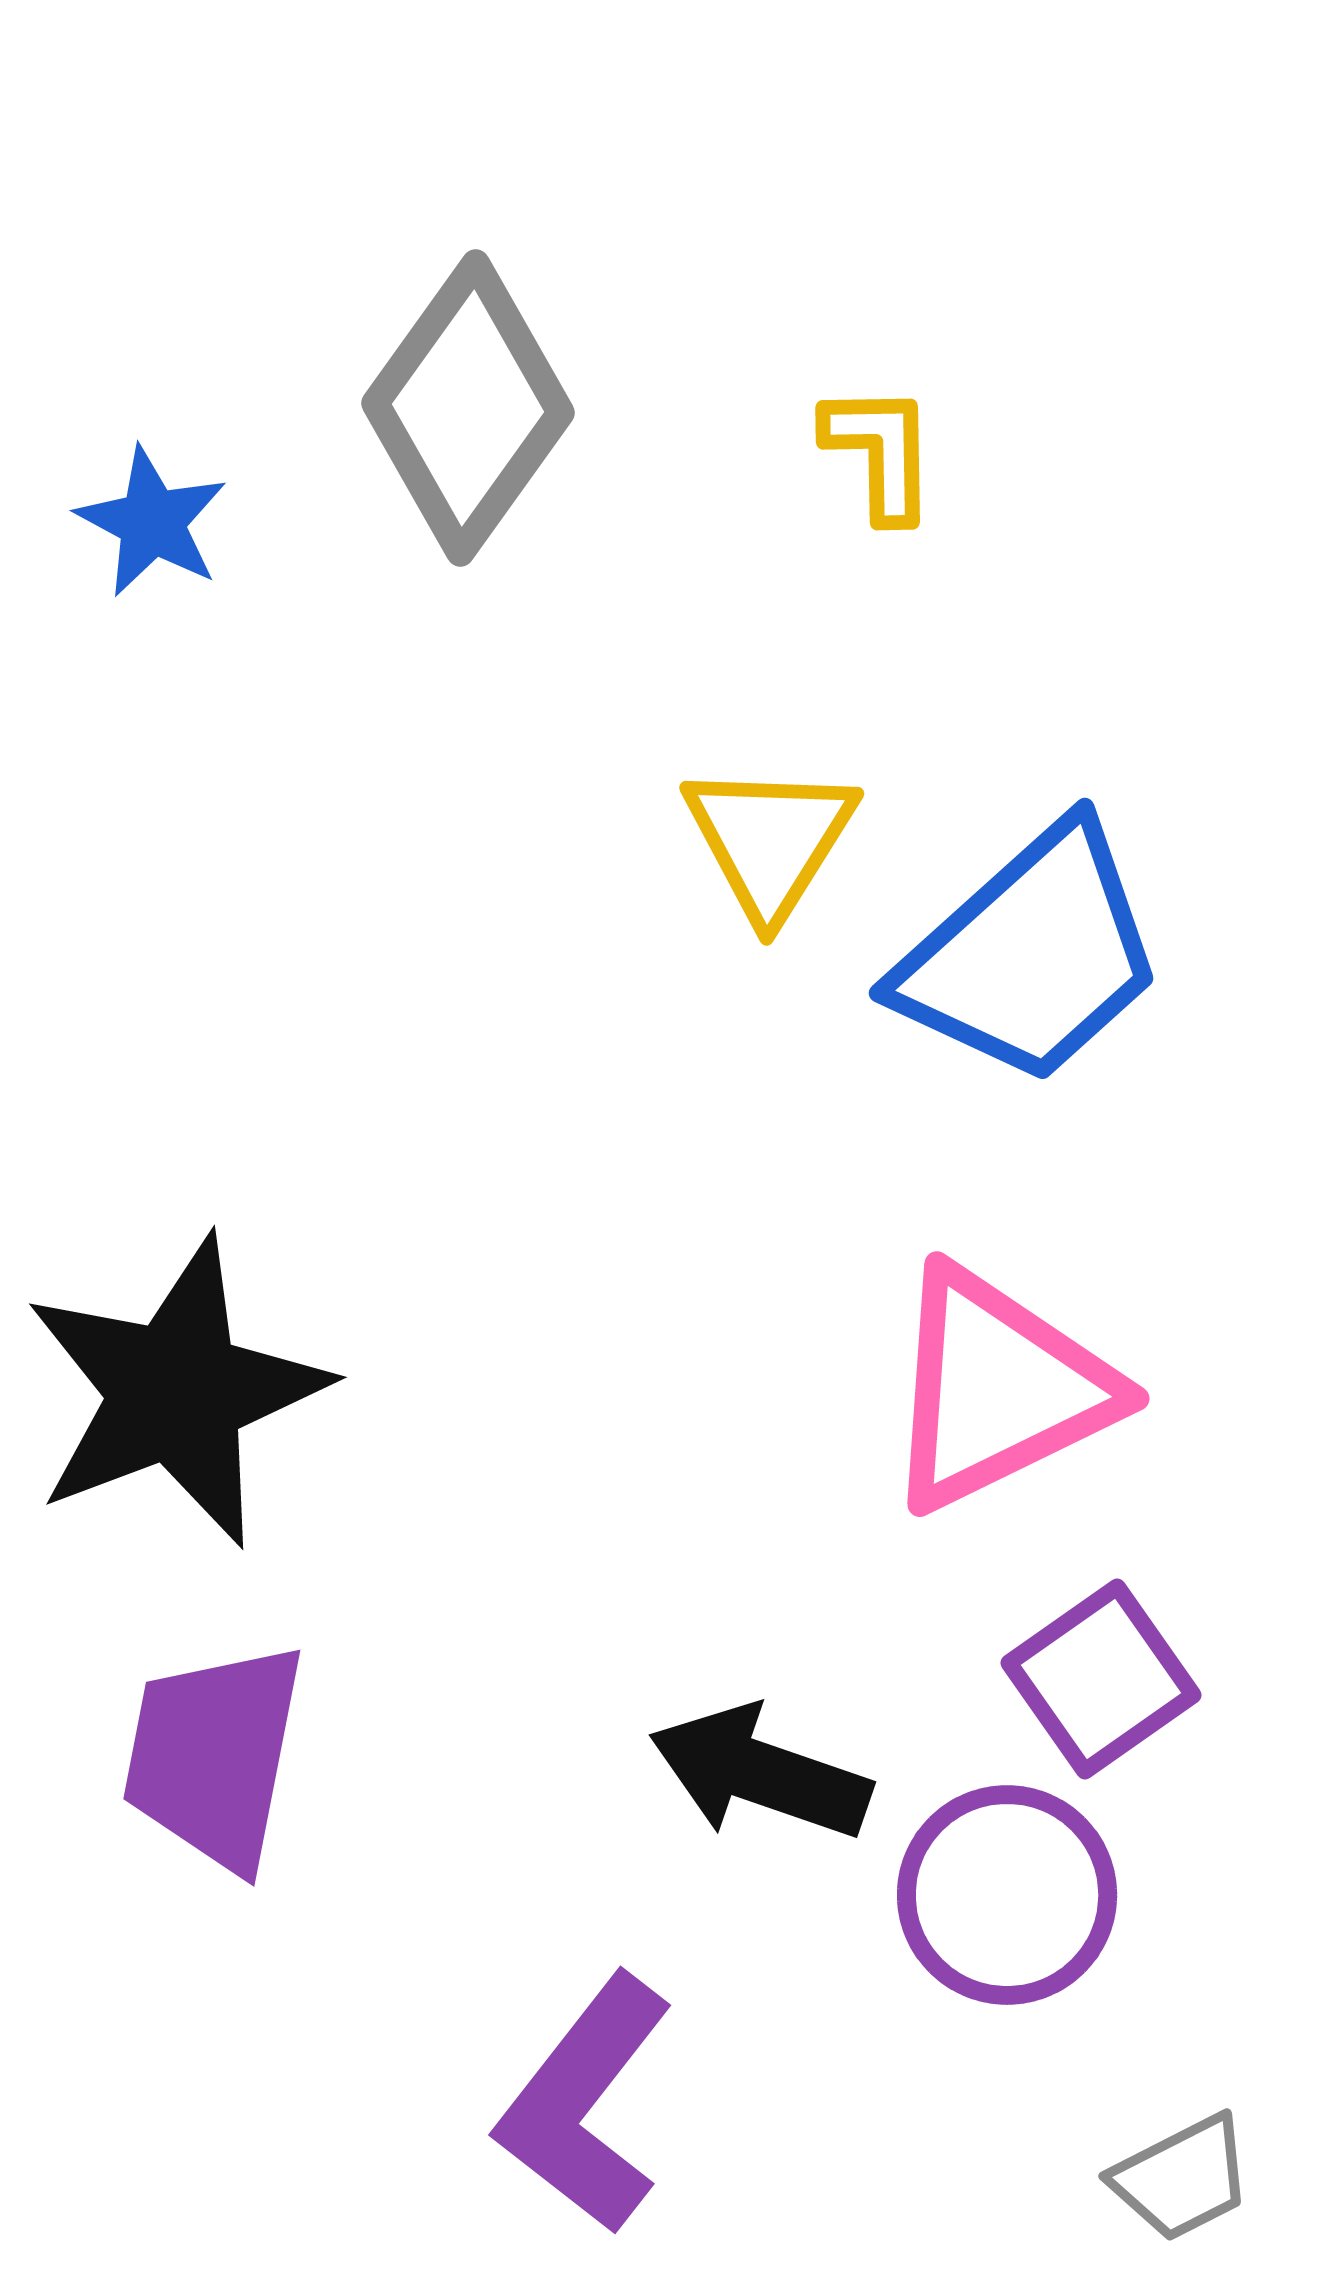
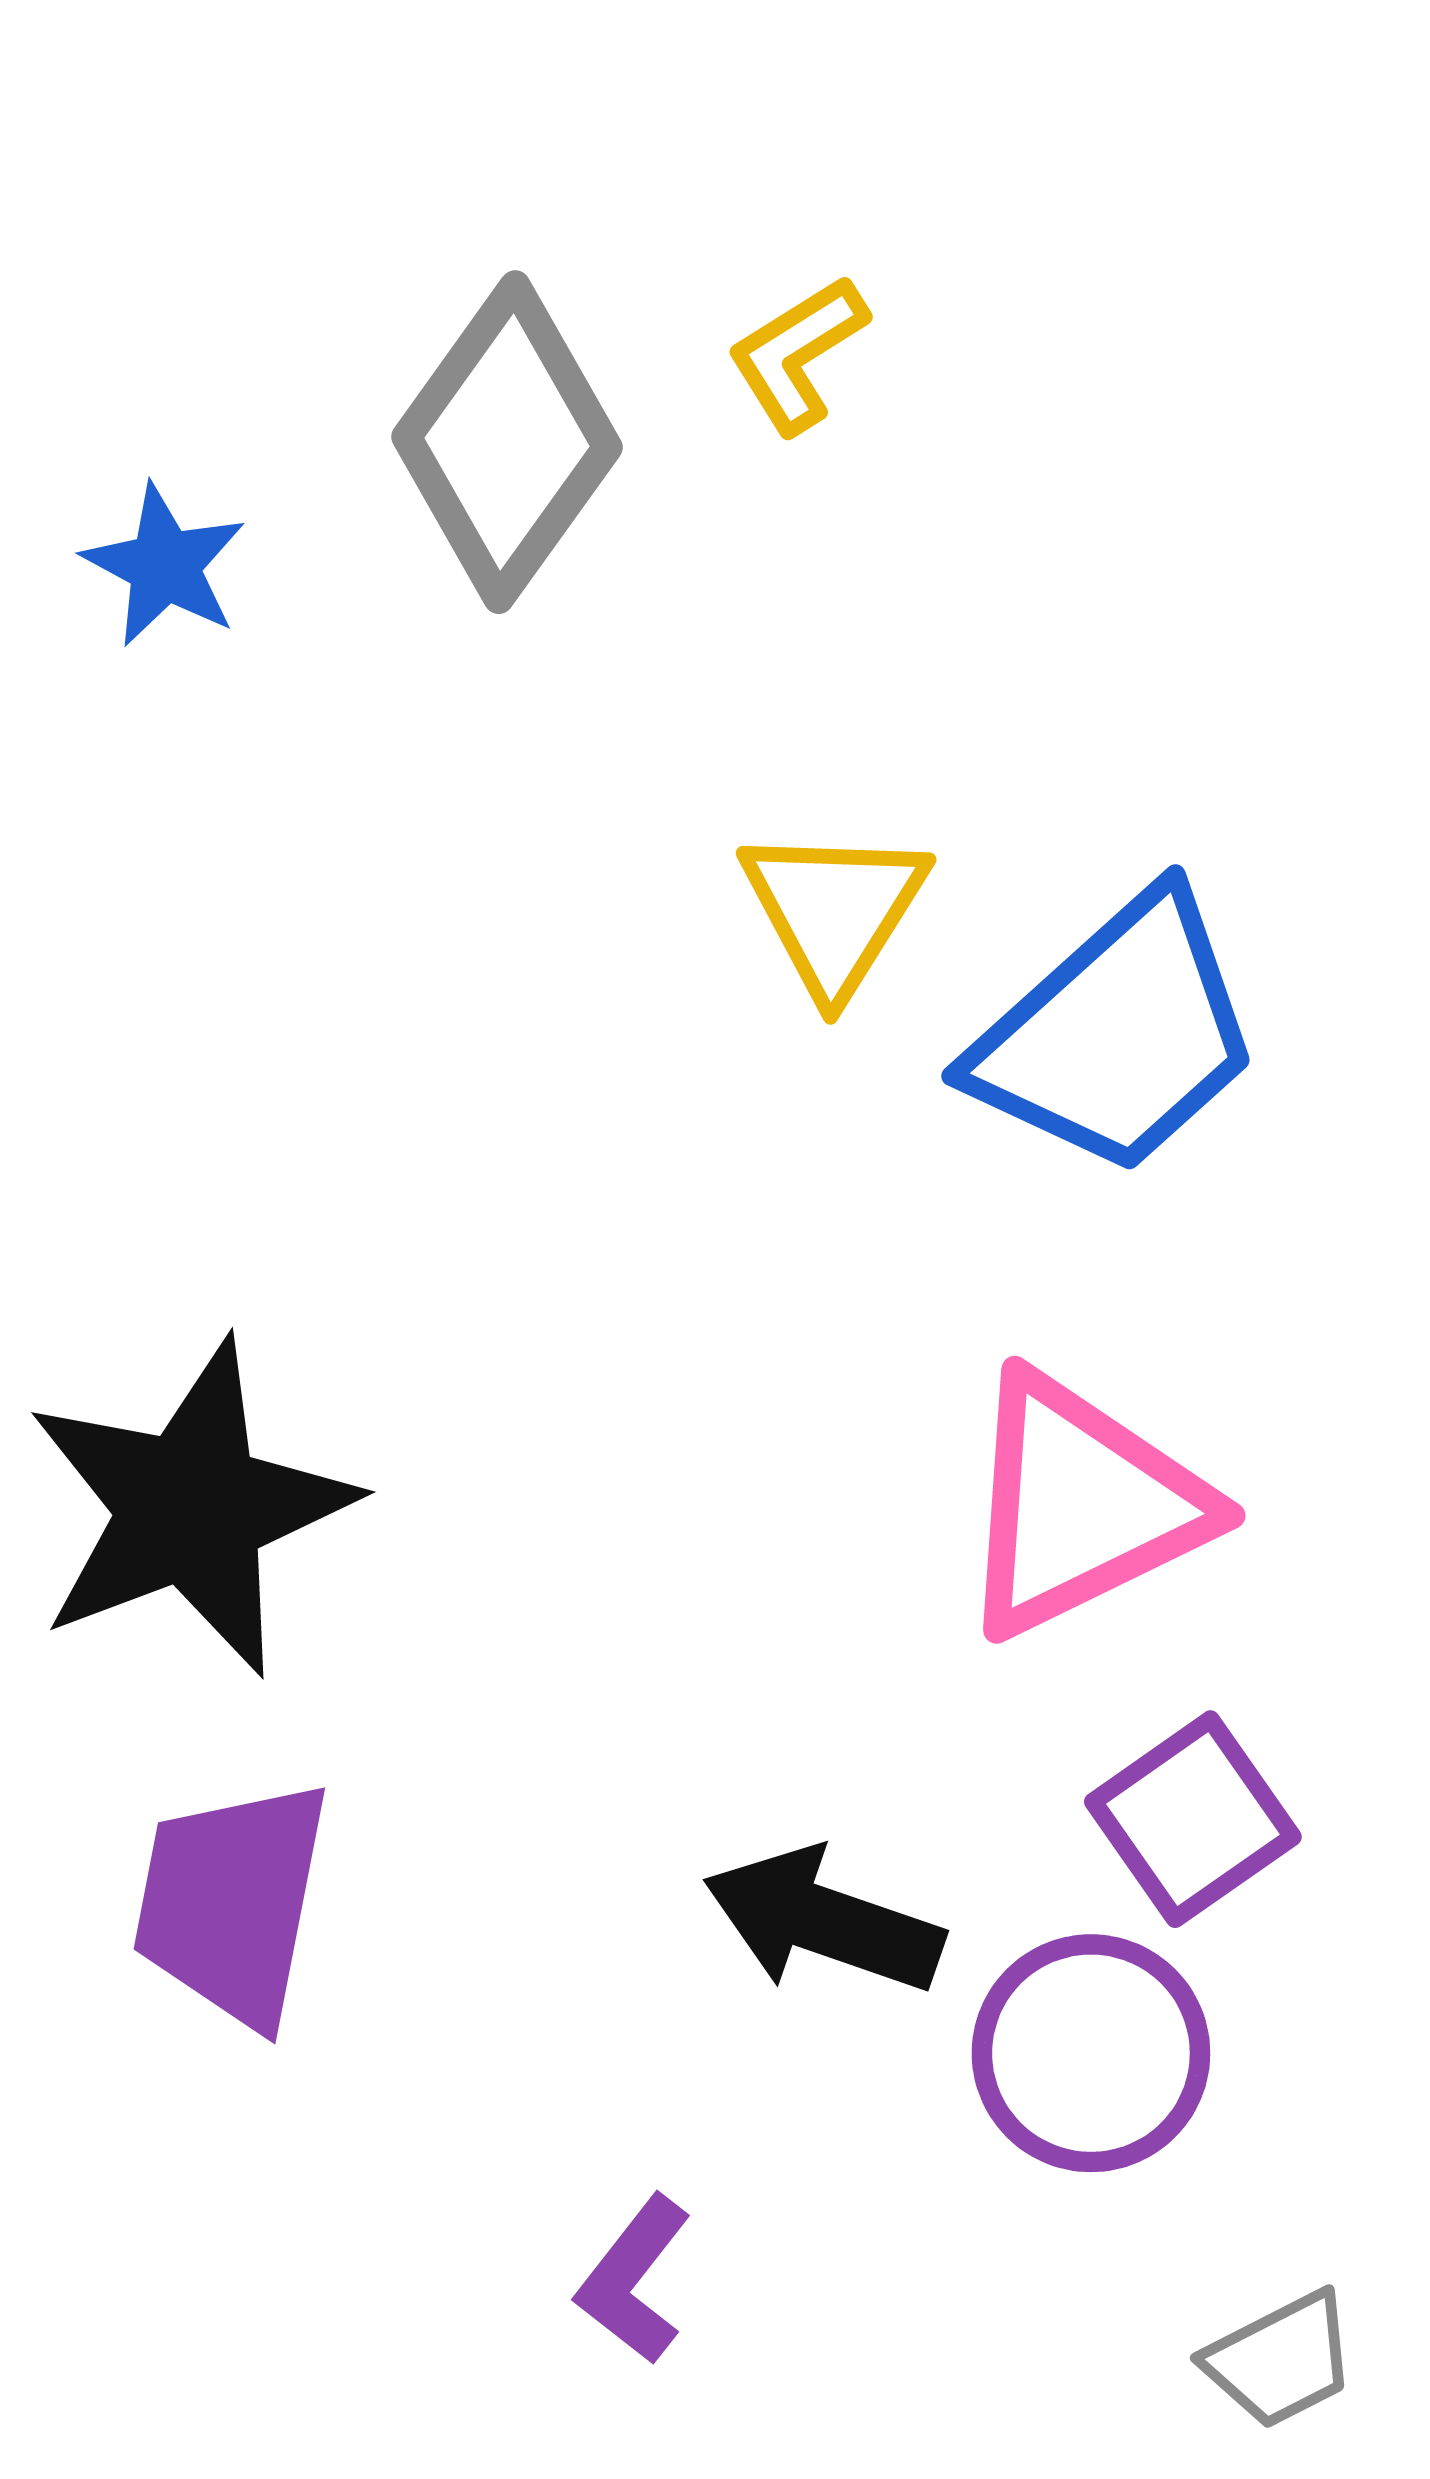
yellow L-shape: (880, 452) -> (797, 354), moved, turned -121
purple L-shape: (585, 2104) -> (634, 2280), size x0.6

